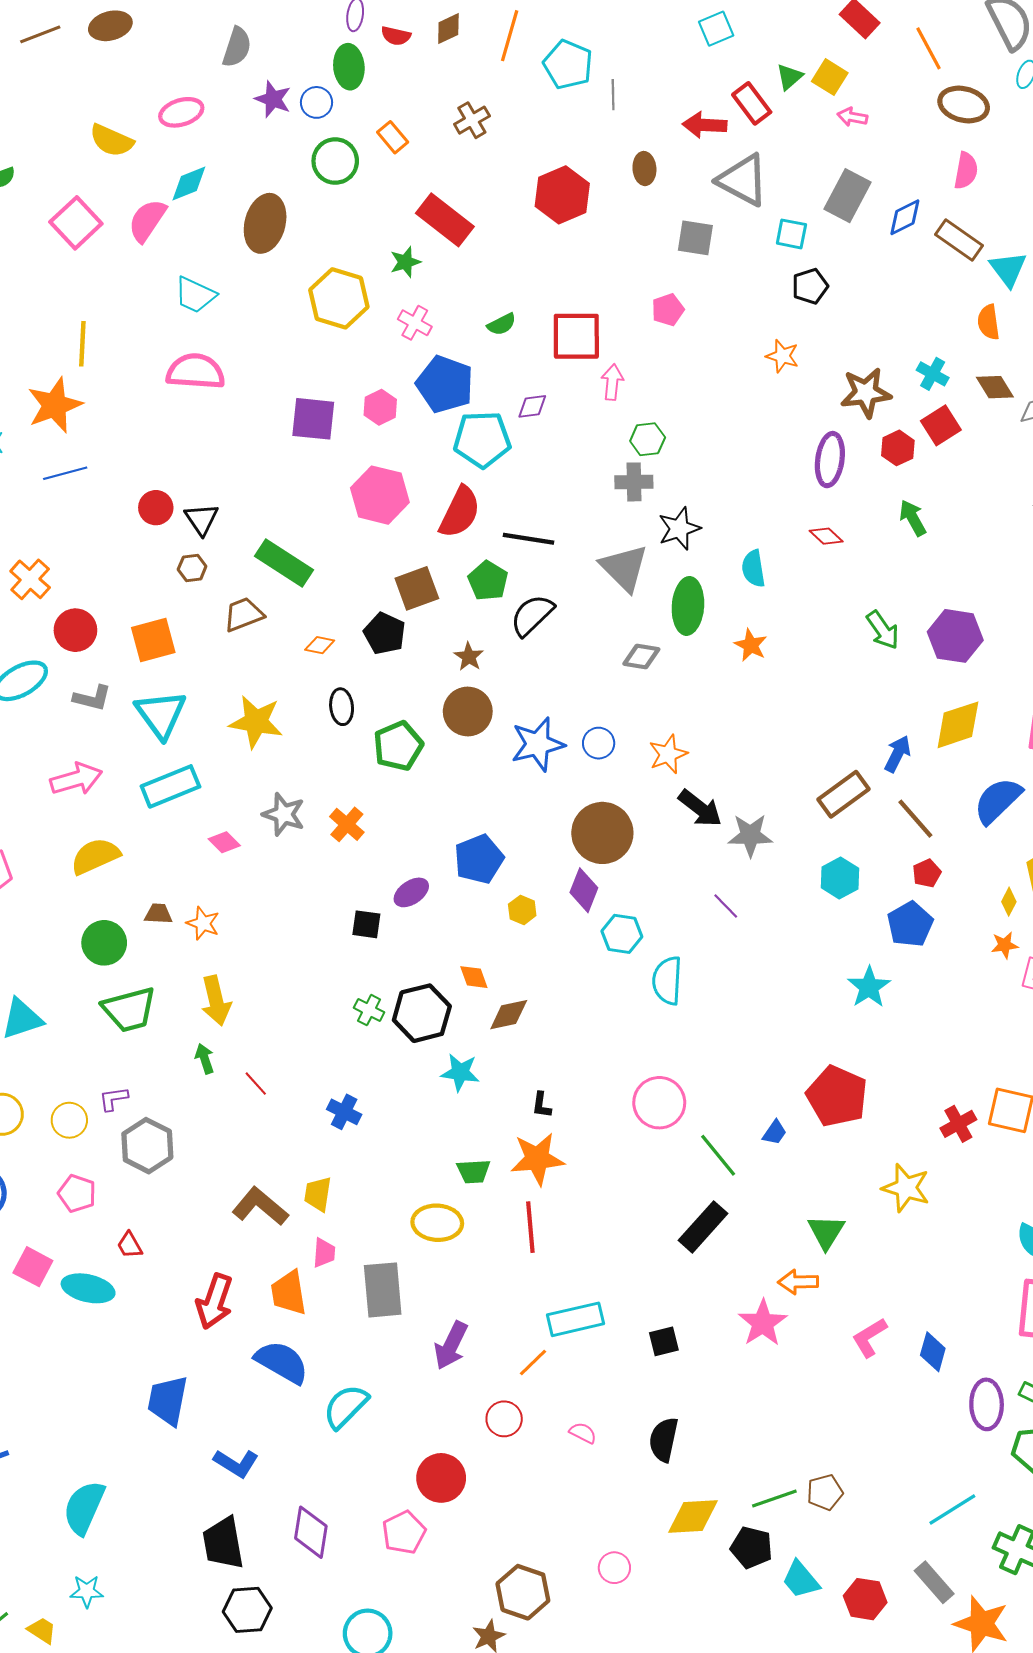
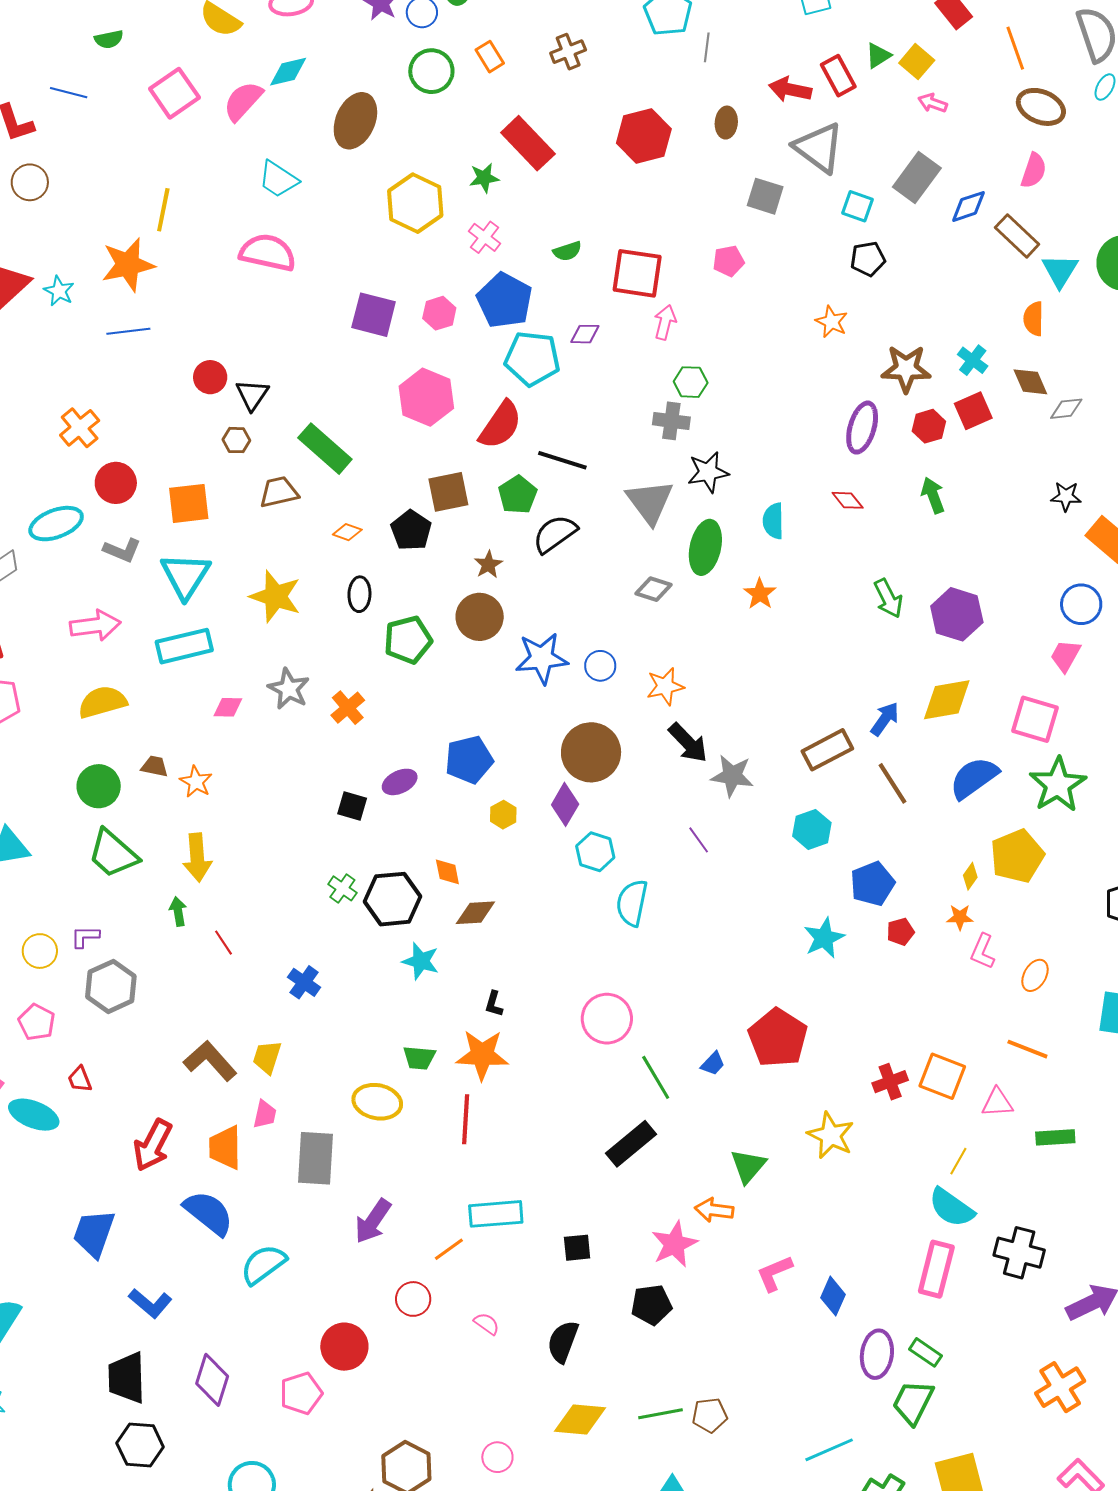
pink diamond: (224, 842) -> (228, 707), turned -52
red pentagon: (927, 873) -> (901, 932), moved
green trapezoid: (129, 1009) -> (113, 854), turned 48
black pentagon: (752, 1547) -> (651, 1305), moved, turned -30

